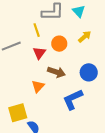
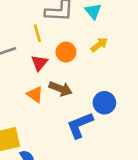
blue circle: (89, 72) -> (104, 103), moved
orange triangle: (38, 86) -> (35, 94), moved, turned -40

